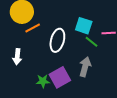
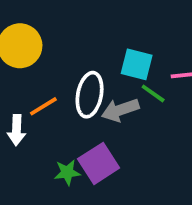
orange line: (33, 28) -> (43, 106), moved
gray arrow: (85, 67) -> (120, 110), moved, turned -120

